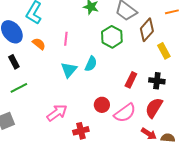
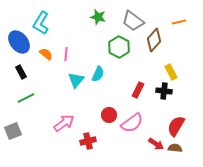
pink line: (66, 39) -> (66, 54), moved
yellow rectangle: (164, 51) -> (171, 72), moved
red semicircle: (154, 108) -> (176, 126), moved

